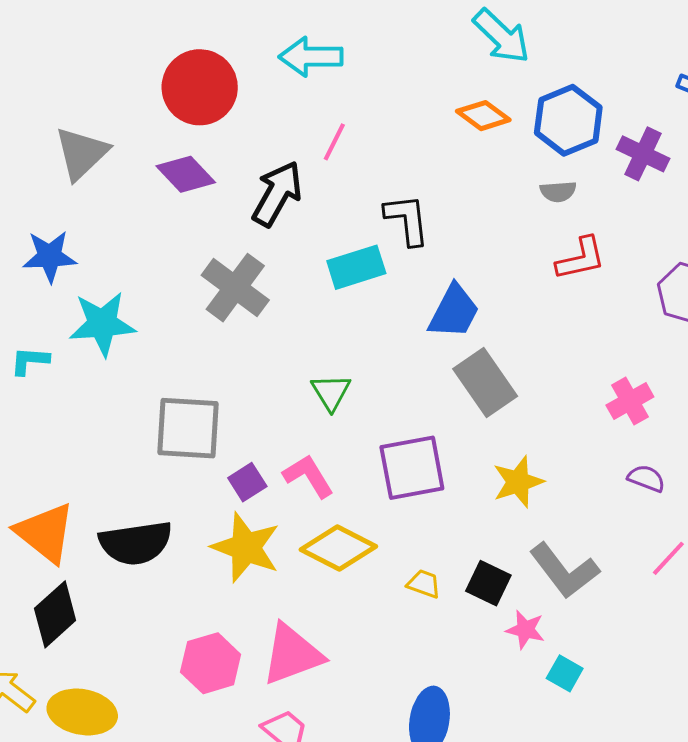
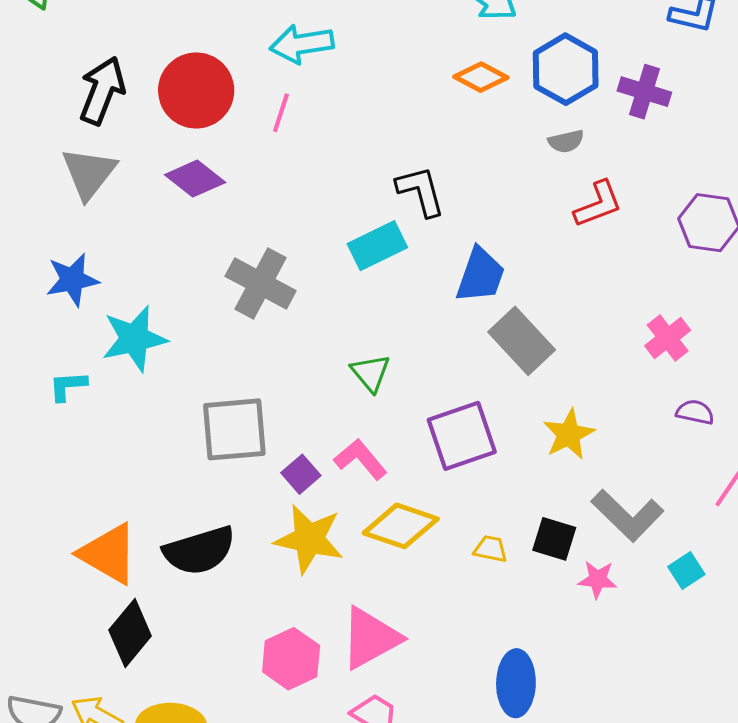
pink line: (334, 142) -> (281, 113), moved
black arrow: (277, 194) -> (102, 91), moved
cyan square: (565, 673) -> (686, 571), moved, turned 36

